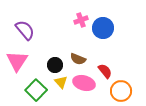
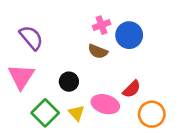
brown semicircle: (78, 59) -> (98, 51), moved
red semicircle: (105, 71) -> (132, 89), turned 84
yellow triangle: (61, 82) -> (76, 113), moved

